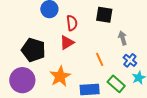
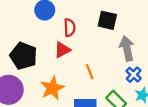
gray arrow: (123, 38) -> (127, 48), size x1.5
orange line: (100, 59) -> (90, 72), moved

